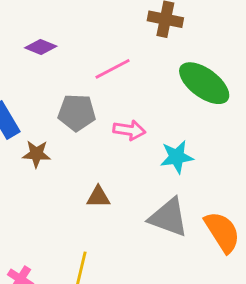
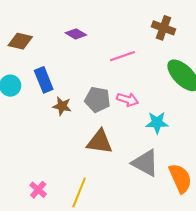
gray pentagon: (77, 113) -> (97, 100), moved
brown triangle: (98, 197) -> (100, 142), size x1.6

